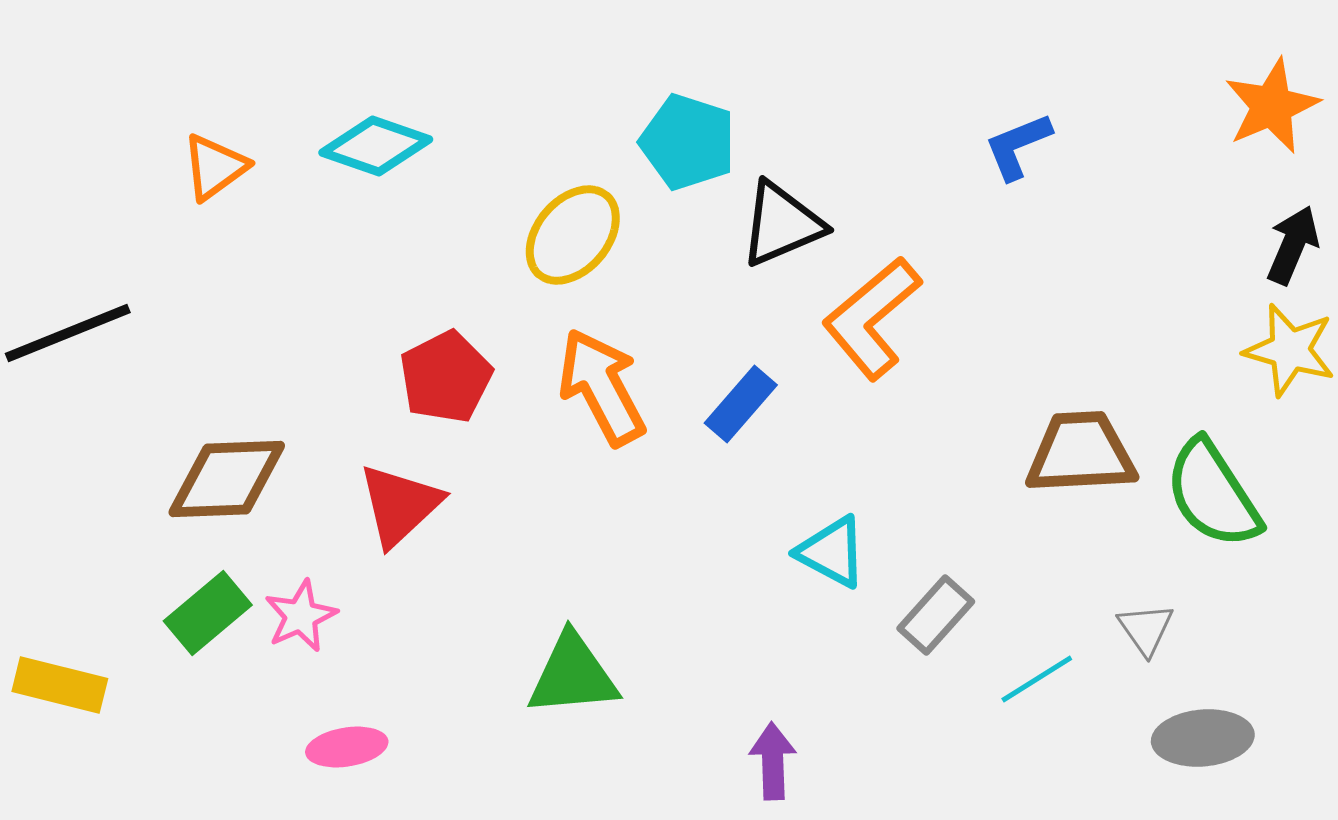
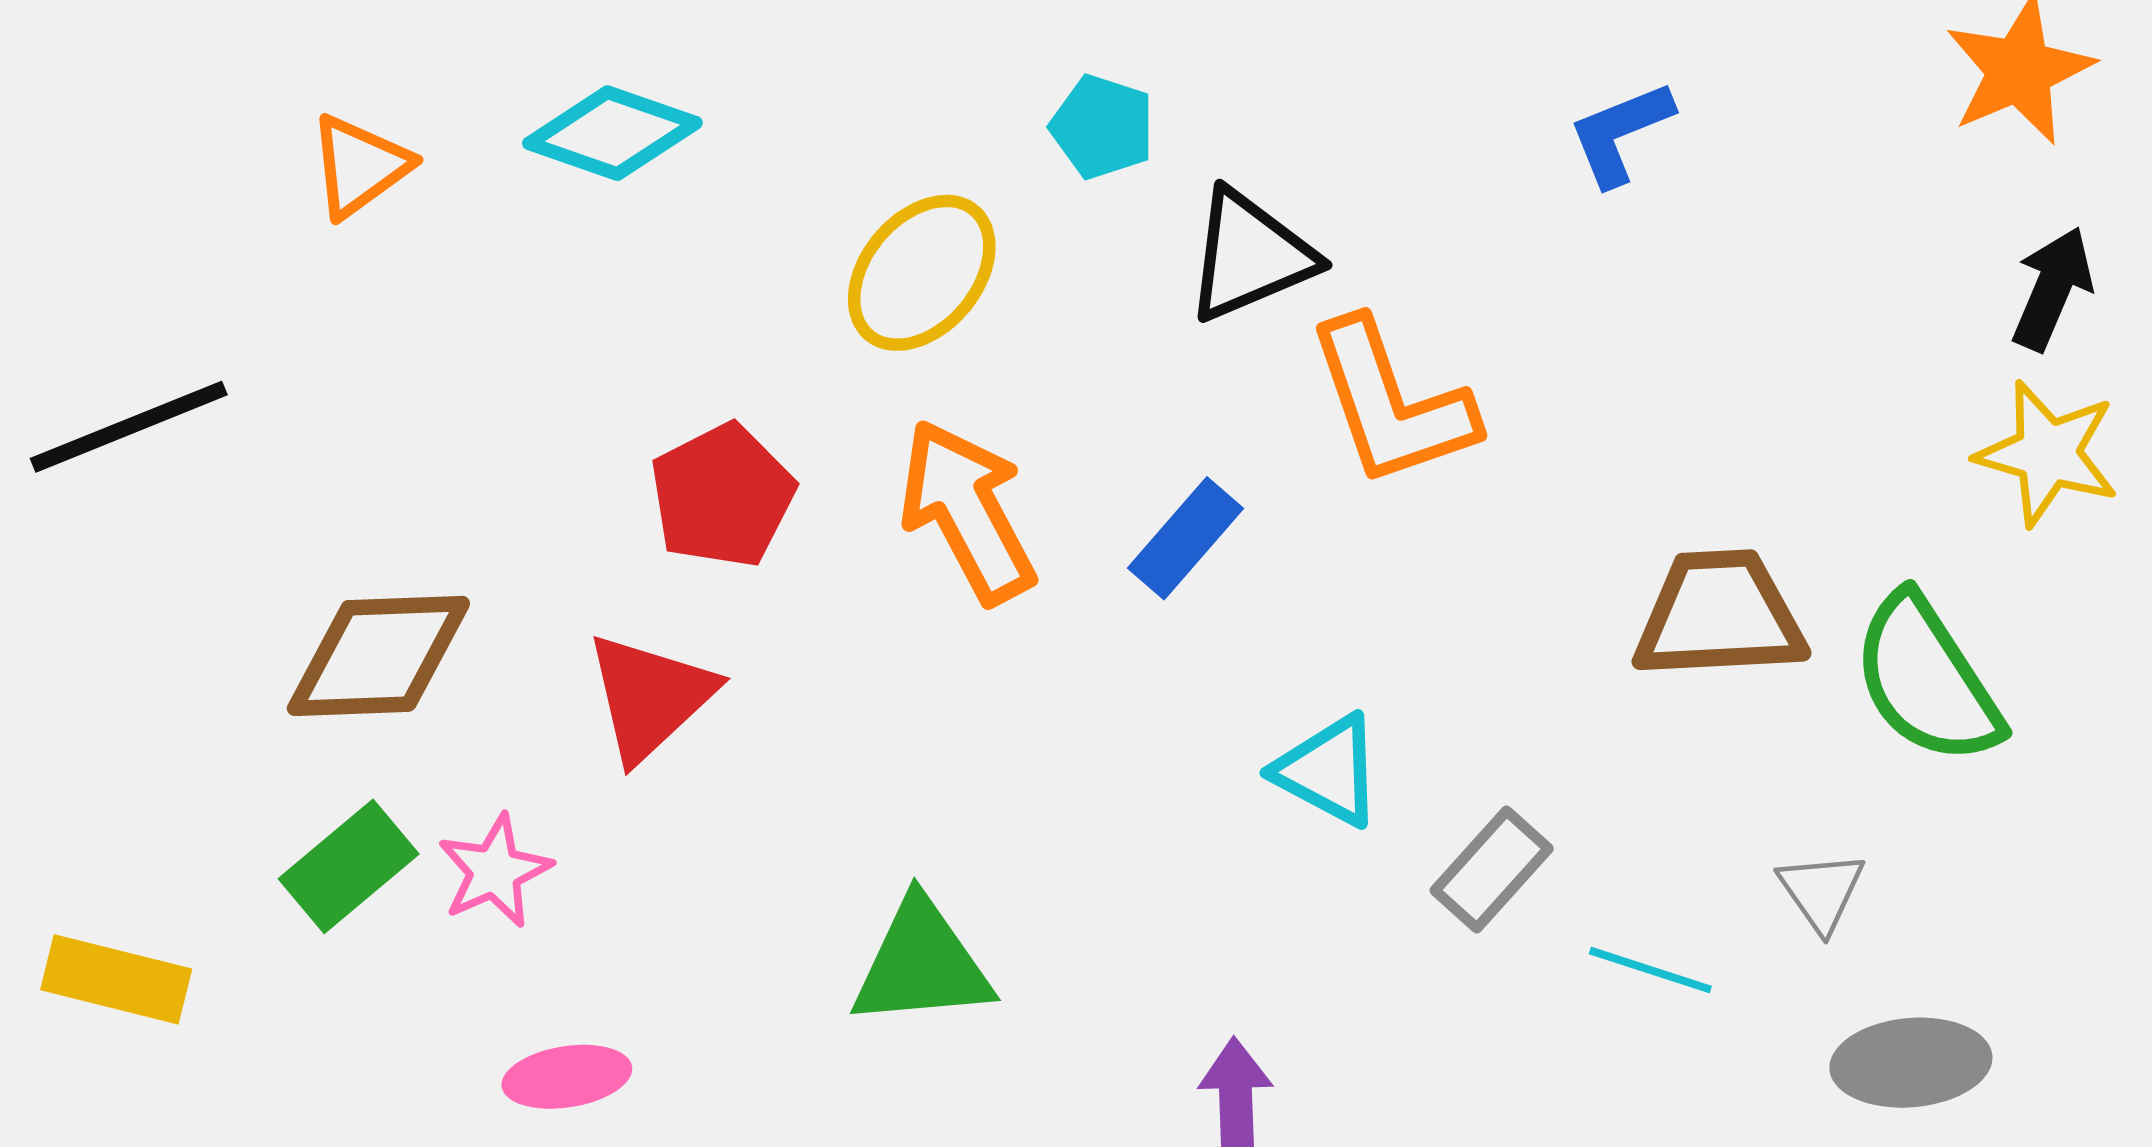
cyan pentagon: (688, 142) -> (1102, 127), size x0.7
orange L-shape: (872, 318) -> (1391, 403), turned -69
cyan line: (1037, 679) -> (1650, 970), turned 50

